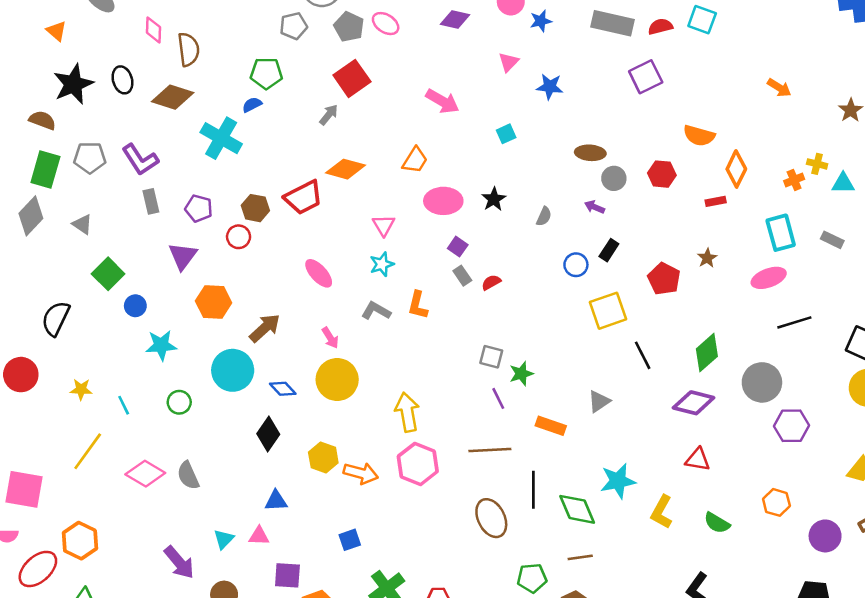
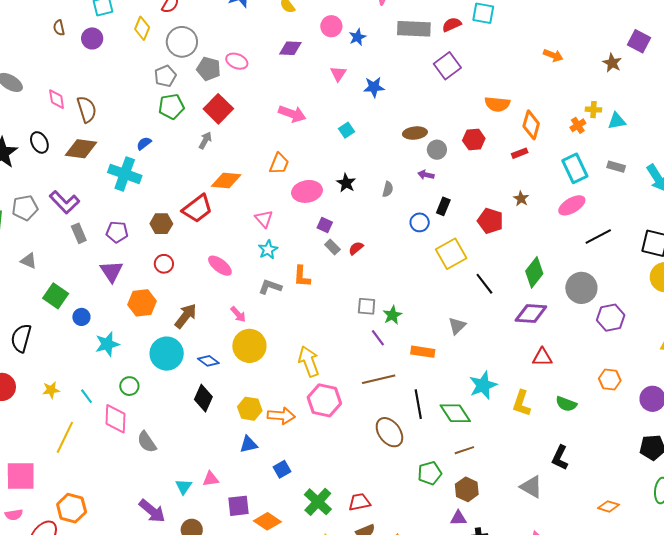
green pentagon: (266, 73) -> (171, 106), moved
red circle: (239, 237) -> (164, 264), moved
pink diamond: (145, 474) -> (116, 419), moved, turned 72
blue triangle: (276, 501) -> (249, 444), moved

